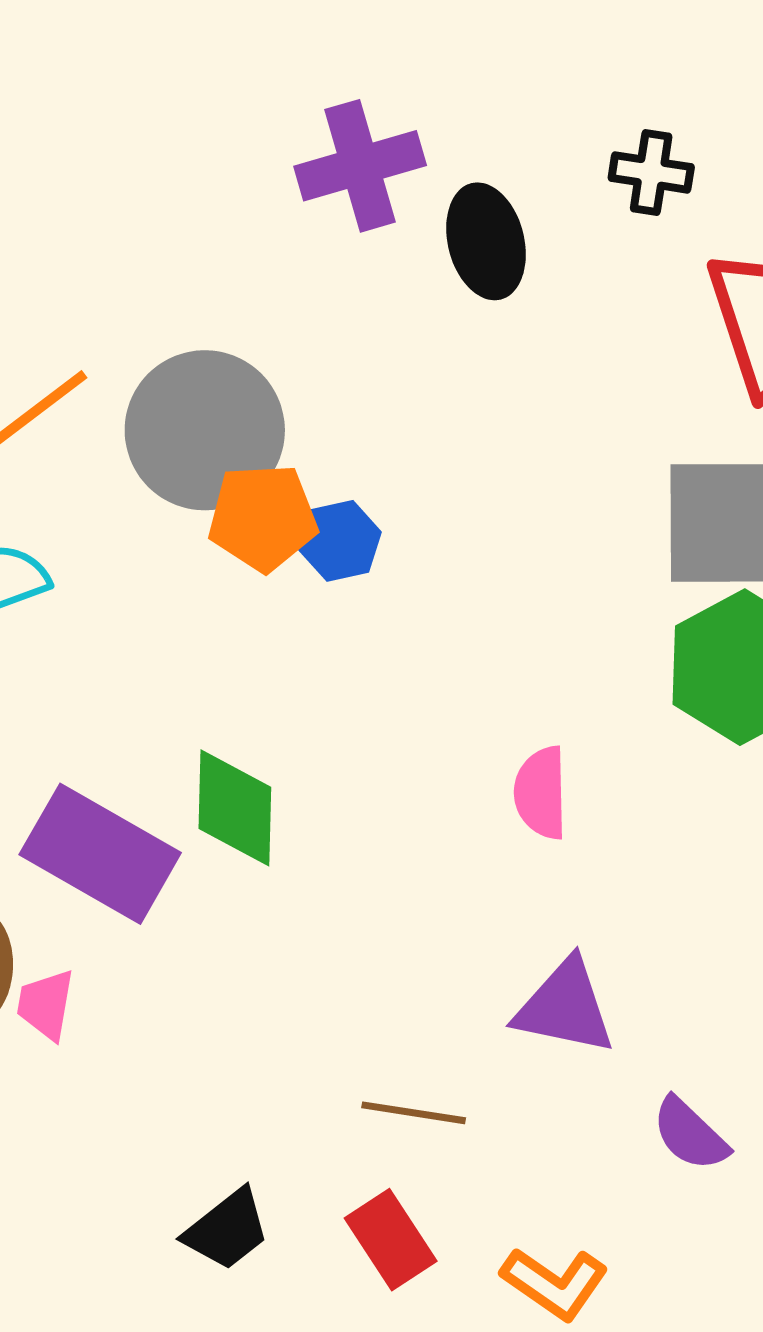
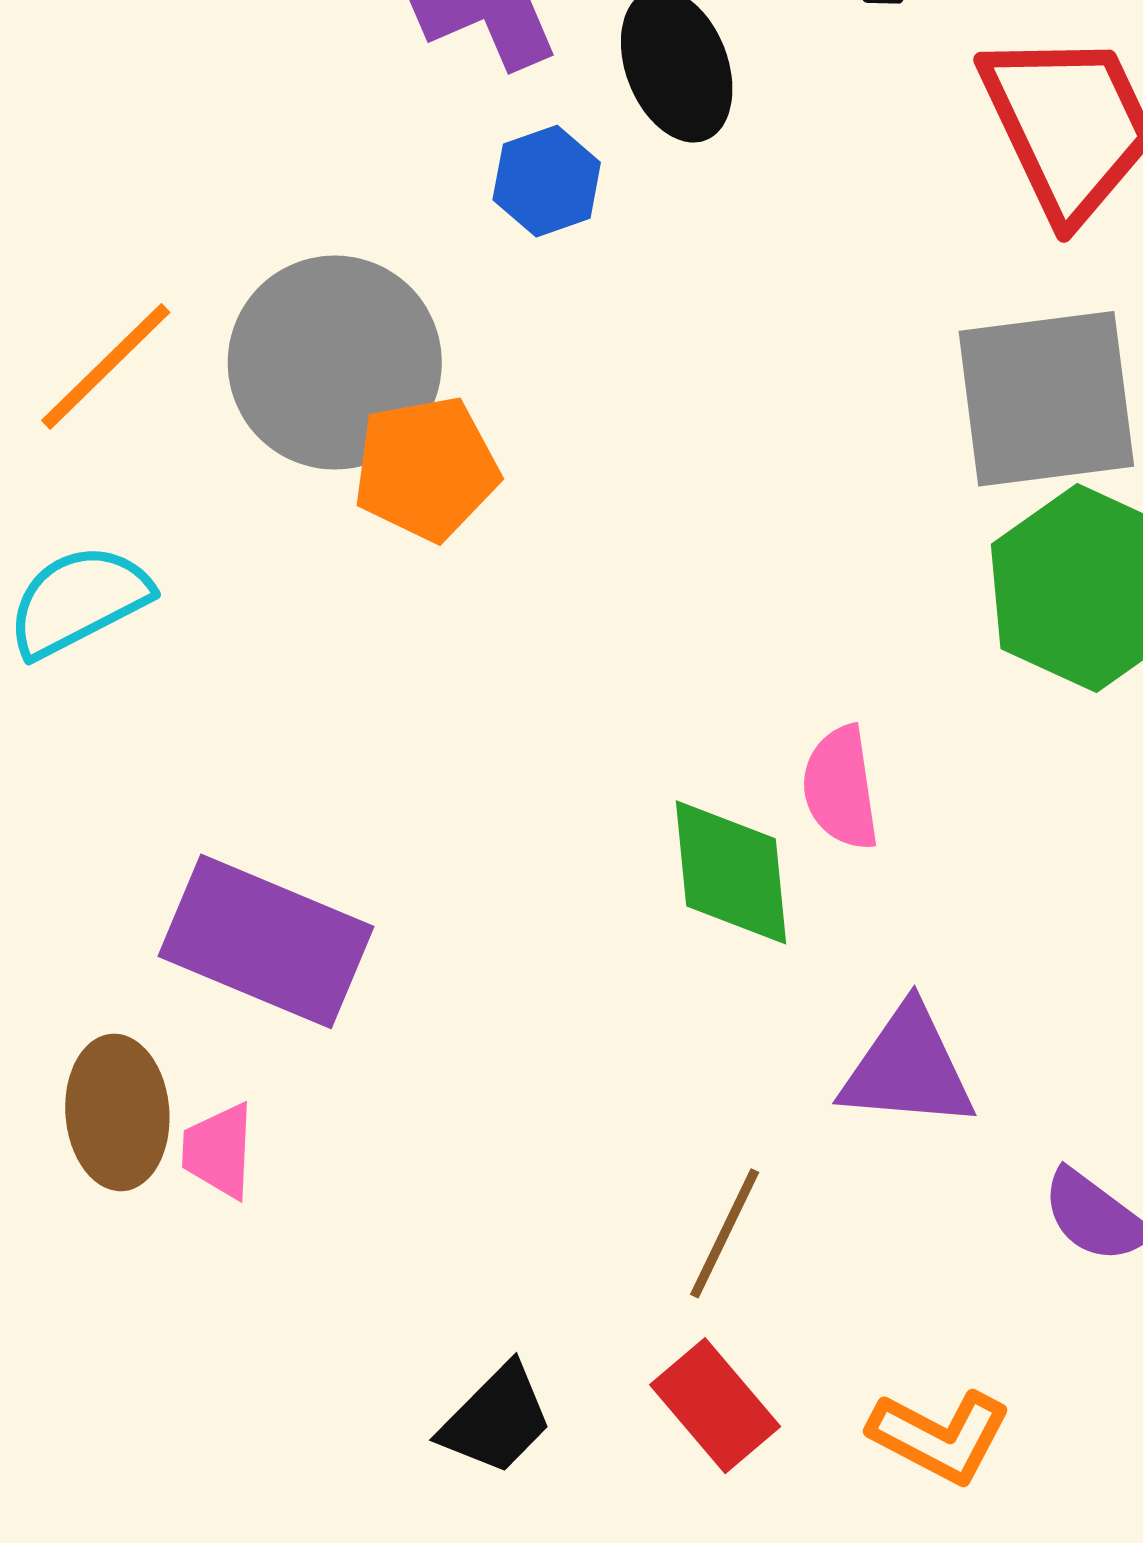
blue hexagon: (340, 541) -> (547, 181), moved
green diamond: (235, 808) -> (731, 872), moved
brown line: (414, 1113) -> (725, 1233), turned -66

